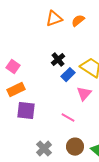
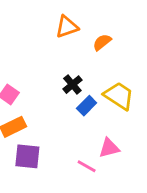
orange semicircle: (78, 21) -> (102, 42), moved
pink triangle: (84, 94) -> (109, 148), moved, turned 35

